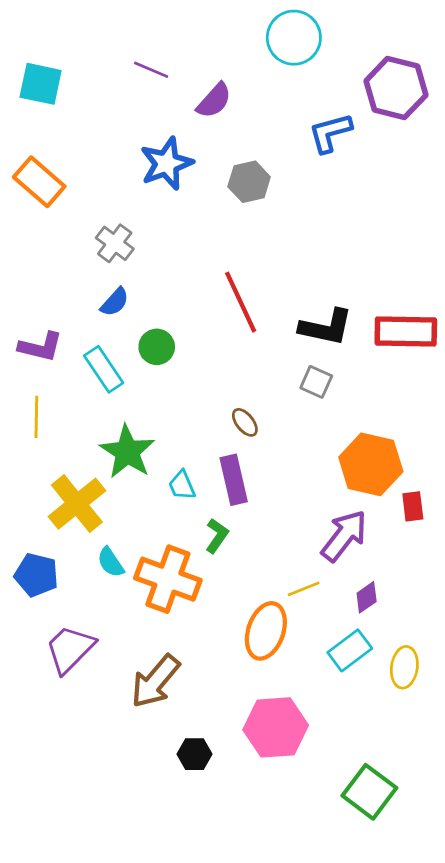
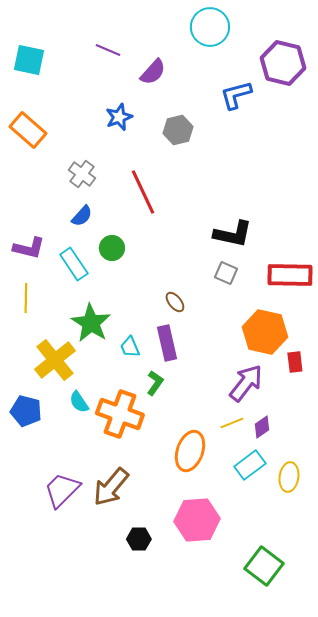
blue star: (167, 164) -> (119, 117), size x0.7
red line: (241, 302) -> (143, 192), moved
red rectangle: (406, 331) -> (290, 275), moved
yellow line: (304, 589) -> (232, 423), moved
purple trapezoid: (70, 649) -> (62, 490), moved

